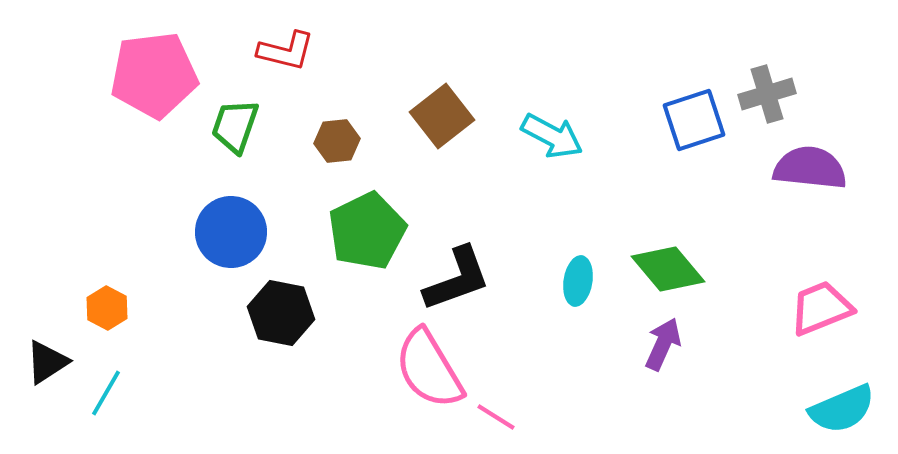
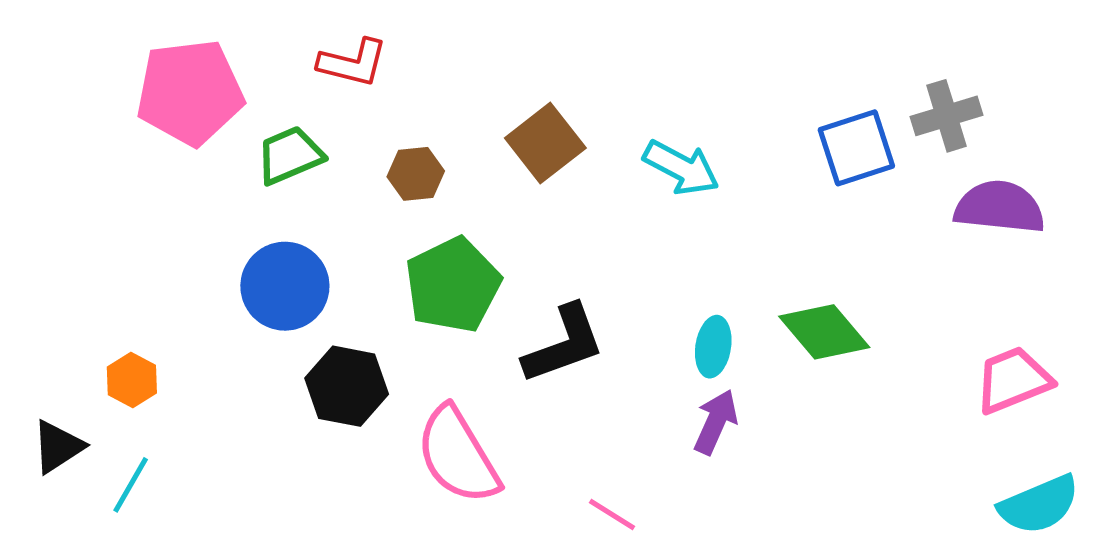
green trapezoid: (235, 126) -> (290, 155), turned 48
purple arrow: (663, 344) -> (716, 422), moved
pink semicircle: (429, 369) -> (458, 455), moved

